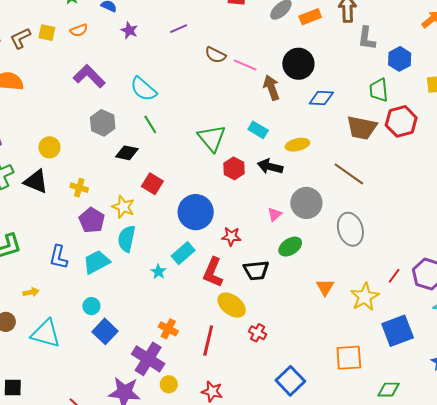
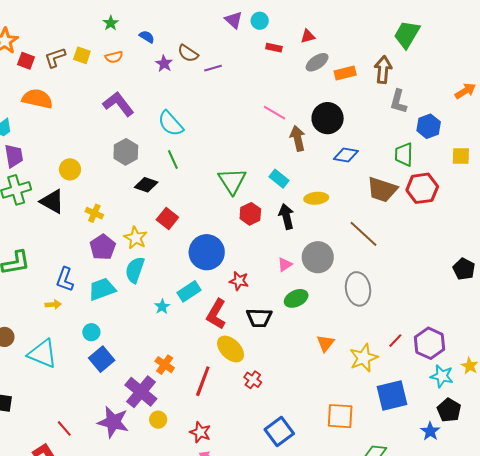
brown semicircle: (215, 55) -> (188, 53), moved
black arrow: (270, 167) -> (286, 217), turned 55
yellow arrow: (31, 292) -> (53, 305), moved

